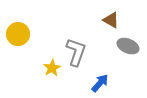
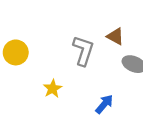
gray L-shape: (76, 52) -> (83, 51), moved

